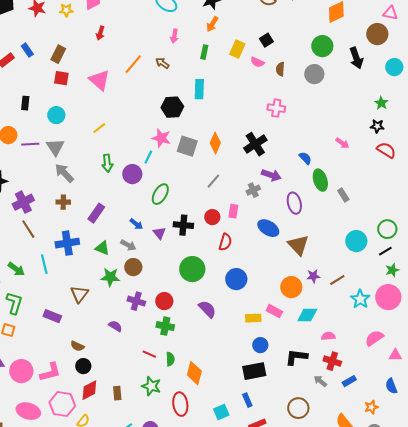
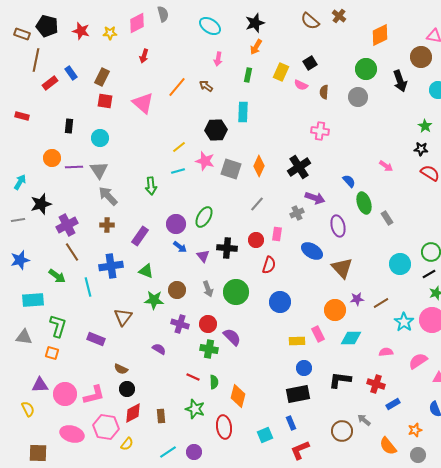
yellow line: (99, 128) -> (179, 147), moved
cyan line: (148, 157) -> (178, 171), moved, turned 48
purple circle: (132, 174) -> (176, 224), moved
gray arrow: (128, 245) -> (208, 289), moved, turned 42
green arrow: (16, 269) -> (57, 276), moved
purple semicircle: (207, 309) -> (232, 337), moved
pink rectangle: (274, 311) -> (318, 334), turned 35
pink semicircle: (328, 336) -> (386, 352), moved
gray arrow: (320, 381) -> (364, 420), moved

